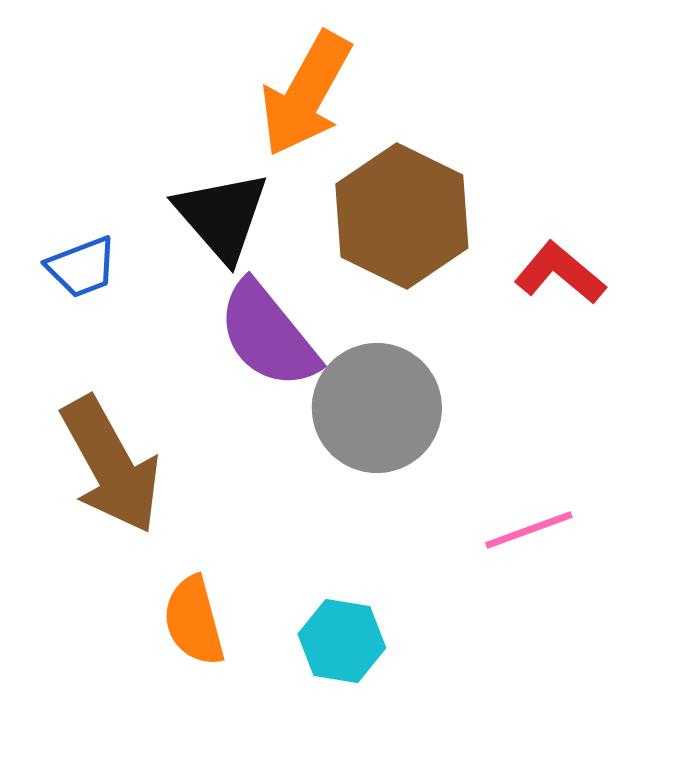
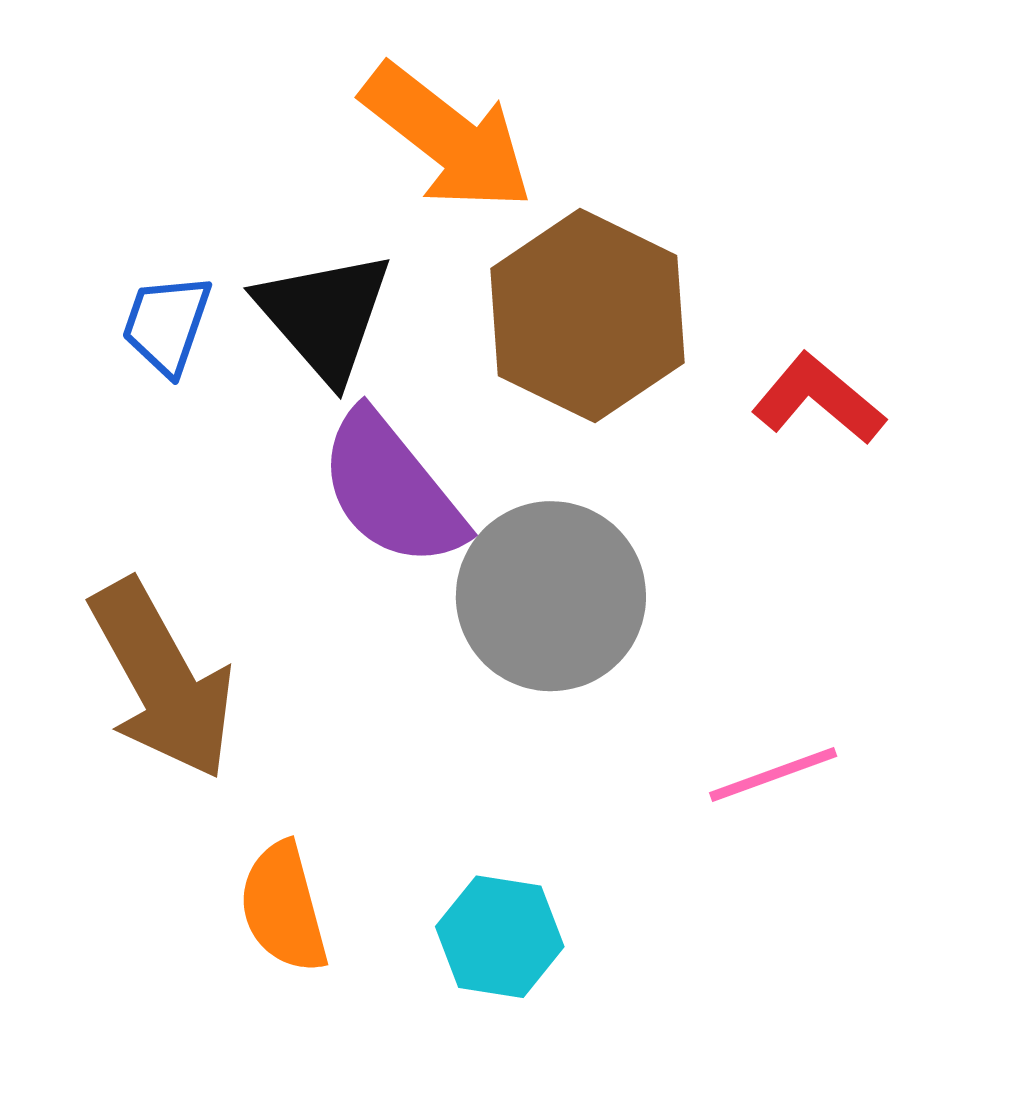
orange arrow: (306, 94) -> (447, 137), turned -81
blue trapezoid: (82, 267) -> (167, 324), moved, turned 130

